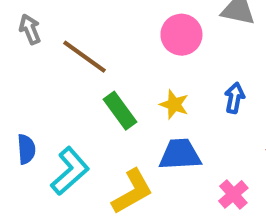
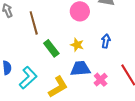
brown line: (84, 57) -> (34, 23), turned 40
pink cross: (233, 194) -> (101, 80), moved

